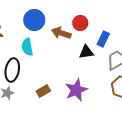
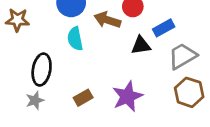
blue rectangle: (103, 39) -> (164, 28), turned 35
cyan semicircle: (27, 47) -> (75, 39), moved

